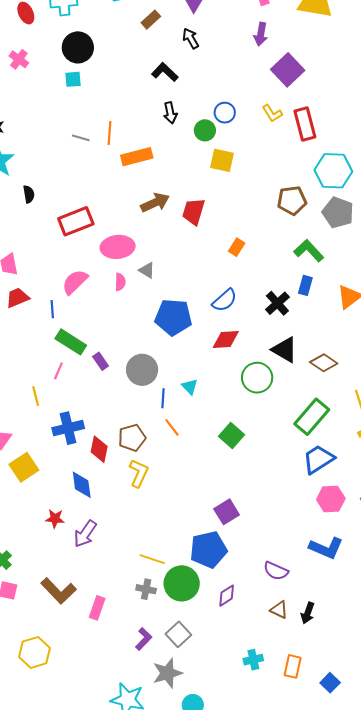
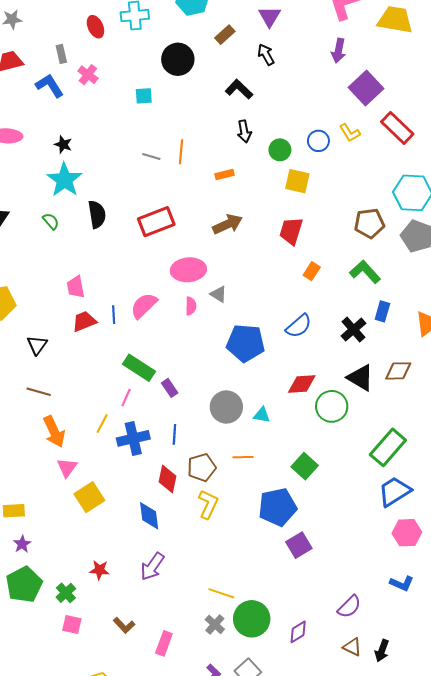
black circle: (78, 47) -> (178, 59), moved
blue circle: (225, 113) -> (318, 141), moved
red rectangle: (305, 124) -> (397, 128), moved, turned -32
orange rectangle: (137, 157) -> (225, 174), moved, size x0.6
black semicircle: (29, 194) -> (97, 214), size x1.5
red trapezoid: (194, 212) -> (291, 231), moved
red rectangle: (76, 221) -> (156, 222), moved
green L-shape: (309, 251) -> (365, 272), moved
blue line: (52, 309) -> (114, 315), moved
red diamond: (226, 339) -> (302, 384), moved
brown diamond: (324, 363) -> (398, 371), moved, turned -36
gray circle: (142, 370) -> (226, 407), moved
cyan triangle: (190, 387) -> (262, 415), turned -36
yellow line: (36, 396) -> (102, 424), turned 42
blue line: (163, 398) -> (174, 434), moved
orange line: (172, 427) -> (243, 457), turned -54
blue cross: (68, 428) -> (133, 438), moved
red star: (55, 519) -> (99, 570), moved
blue L-shape: (326, 548) -> (402, 583), size x0.7
blue pentagon: (208, 550) -> (277, 507), moved
purple semicircle: (276, 571) -> (349, 607), turned -70
gray cross: (146, 589) -> (215, 624), turned 30
brown L-shape: (59, 591) -> (124, 625), size x0.6

